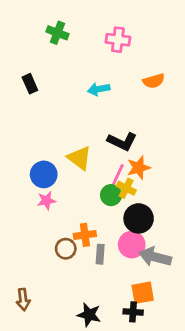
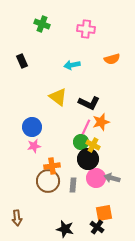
yellow triangle: (79, 158) -> (58, 97), moved
yellow cross: (126, 188) -> (93, 145), moved
black circle: (139, 218) -> (88, 159), moved
orange cross: (85, 235) -> (52, 166), moved
brown circle: (66, 249) -> (48, 181), size x1.5
gray arrow: (155, 257) -> (112, 178), moved, size x0.7
black cross: (133, 312) -> (97, 227), turned 32

